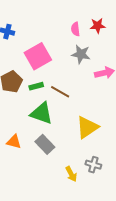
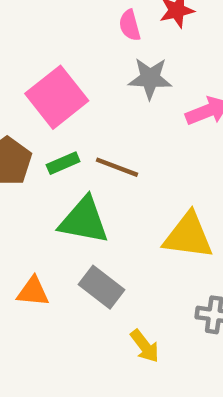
yellow triangle: (87, 127) -> (188, 236), turned 50
yellow arrow: (71, 174) -> (145, 346), moved

